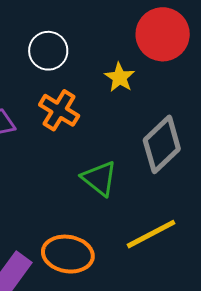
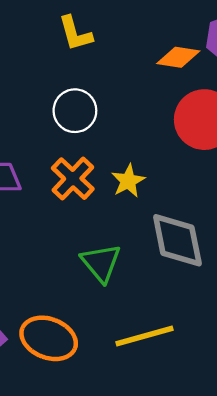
yellow star: (120, 77) -> (128, 181), moved
gray diamond: (162, 144) -> (177, 240), turned -70

